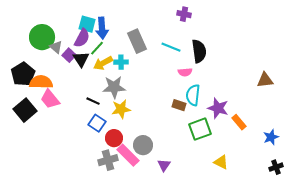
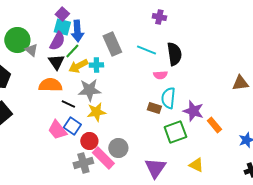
purple square: (69, 55) -> (62, 14), moved
orange semicircle: (41, 82) -> (50, 85), moved
pink trapezoid: (50, 99) -> (57, 130), moved
purple triangle: (164, 165) -> (155, 168), moved, size x1.6

